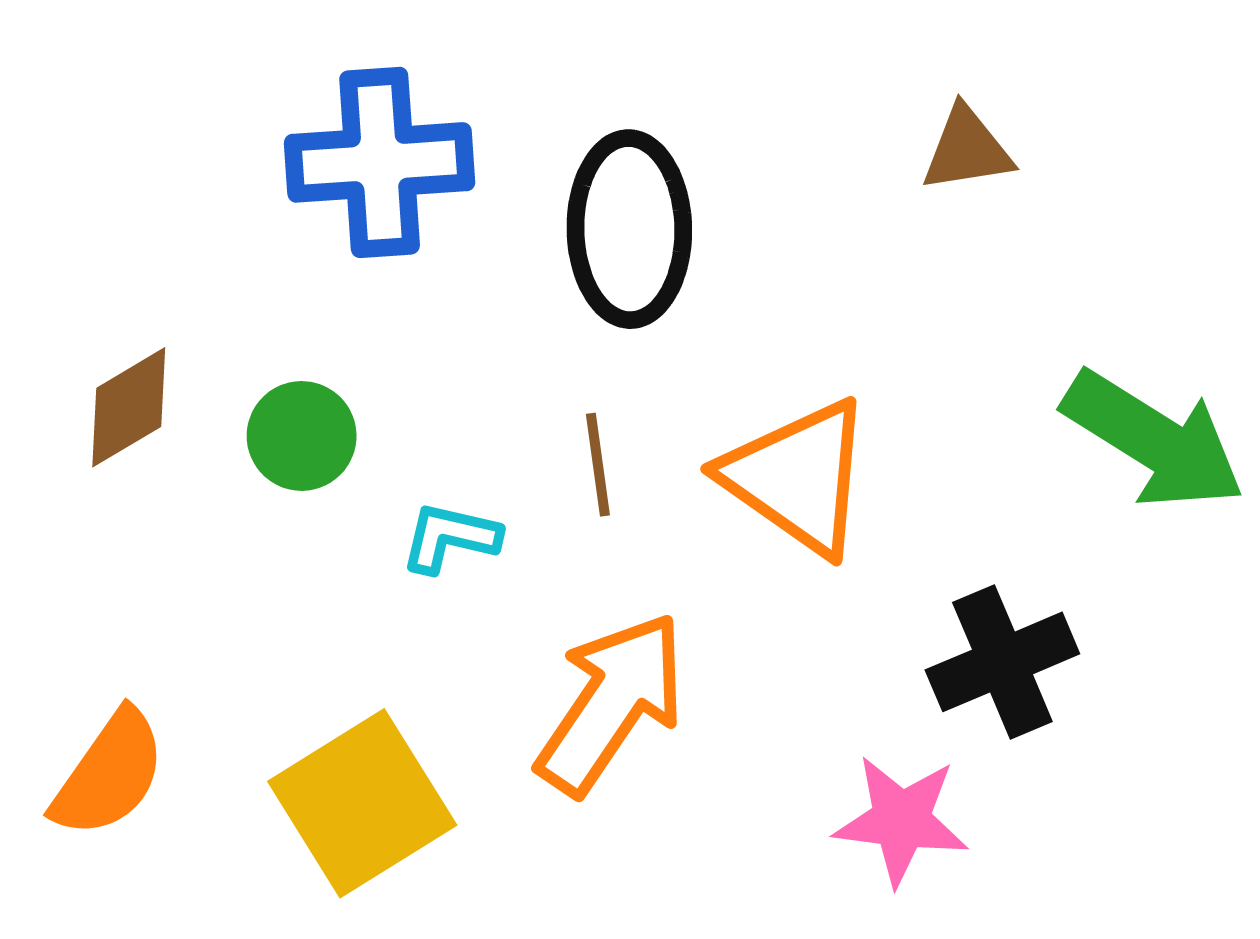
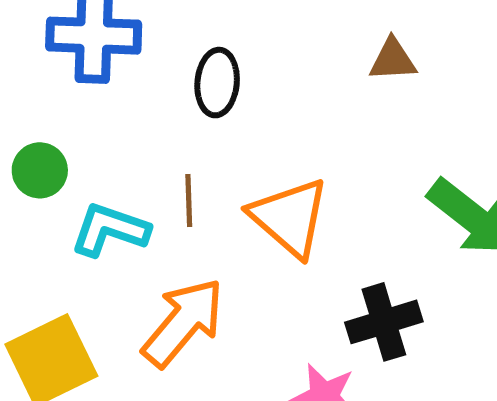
black ellipse: (629, 229) -> (217, 83), size x0.7
cyan L-shape: (450, 537) -> (110, 230), size x1.5

